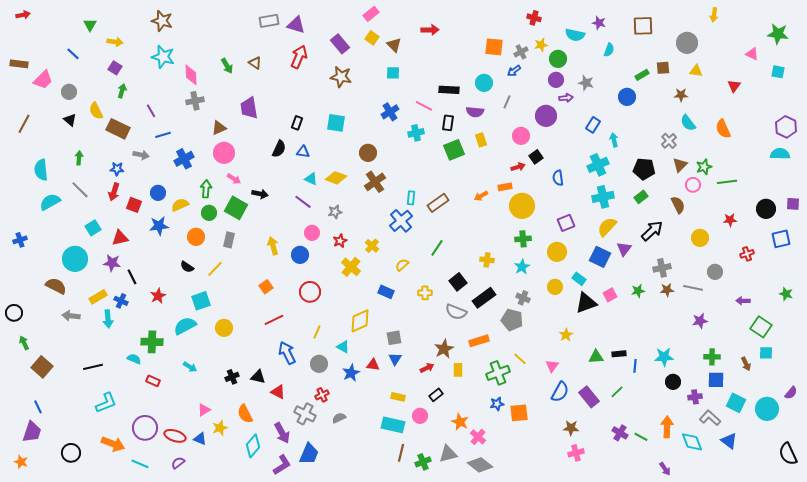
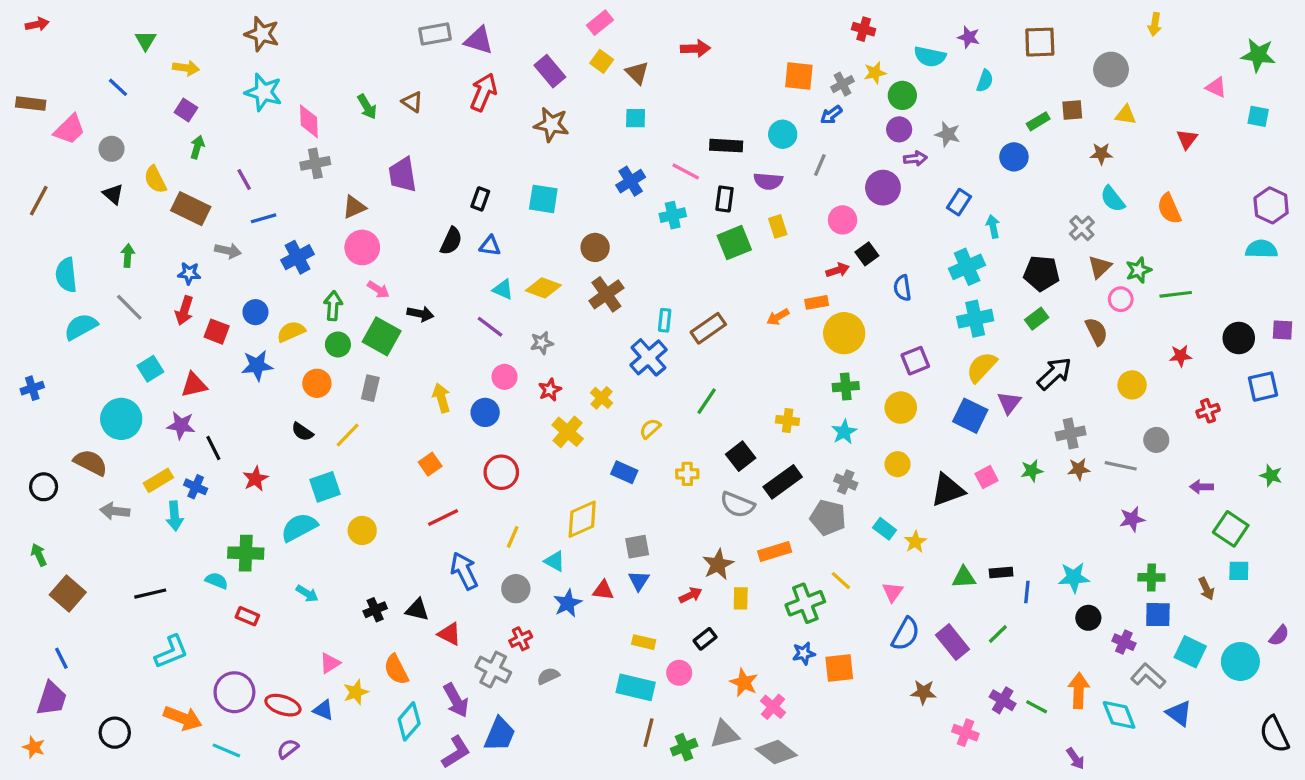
cyan rectangle: (579, 279) -> (885, 529), moved
black circle: (14, 313) -> (44, 487), moved
purple cross: (695, 397) -> (1124, 642), turned 32
pink cross: (576, 453) -> (965, 733), moved, turned 35

